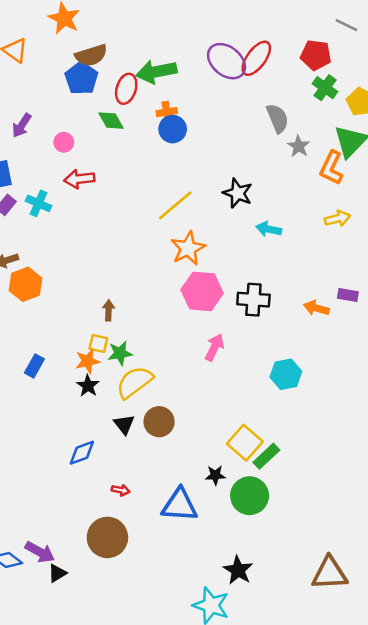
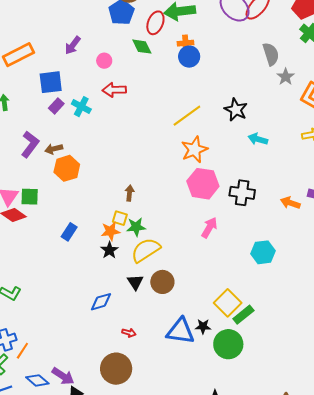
blue triangle: (180, 505) -> (180, 331), moved

